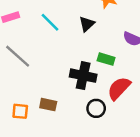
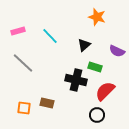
black triangle: (87, 24) -> (84, 45), moved
black circle: (96, 108) -> (97, 115), moved

